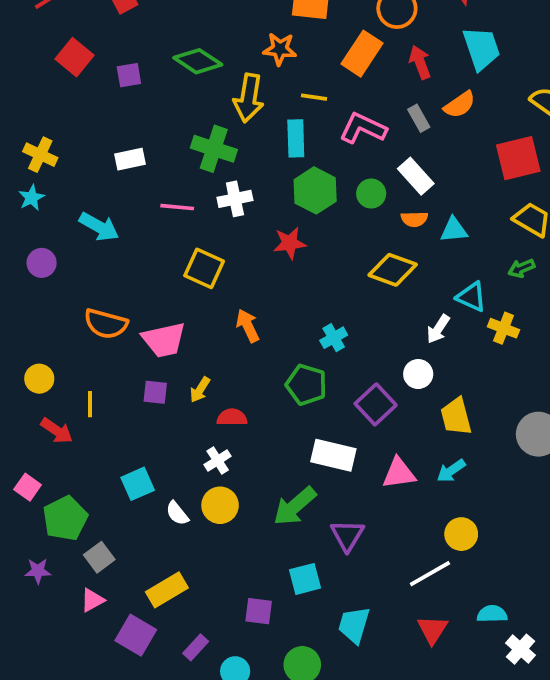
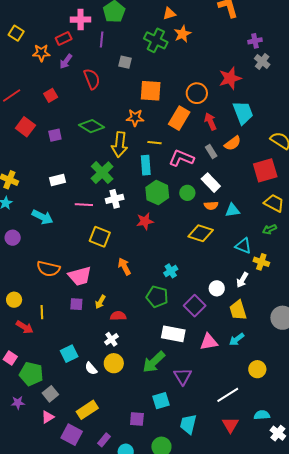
green cross: (214, 149) -> (102, 173), turned 30
white arrow: (438, 329) -> (242, 280), moved
green pentagon: (65, 518) -> (31, 374), turned -30
yellow circle: (461, 534) -> (257, 369), moved

